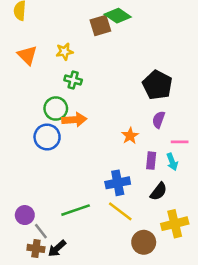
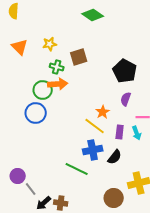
brown square: (100, 26) -> (79, 57), moved
orange arrow: (74, 120) -> (58, 84), moved
black semicircle: (159, 191) -> (115, 157), moved
green line: (76, 210) -> (77, 169), moved, turned 45
yellow line: (120, 211) -> (95, 126), moved
brown cross: (36, 248) -> (61, 203), moved

